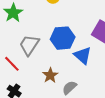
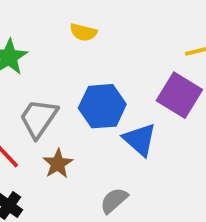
brown star: (50, 75) -> (58, 164), moved

